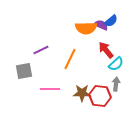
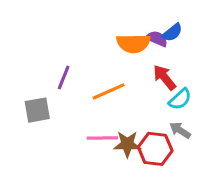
purple line: (41, 50) -> (64, 77), turned -42
orange line: (70, 59) -> (109, 91), turned 40
gray arrow: (116, 84) -> (180, 130), turned -64
pink line: (50, 89) -> (102, 138), moved

